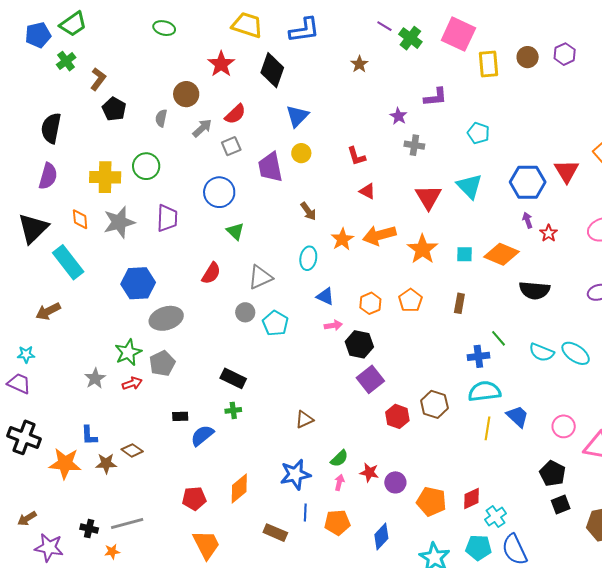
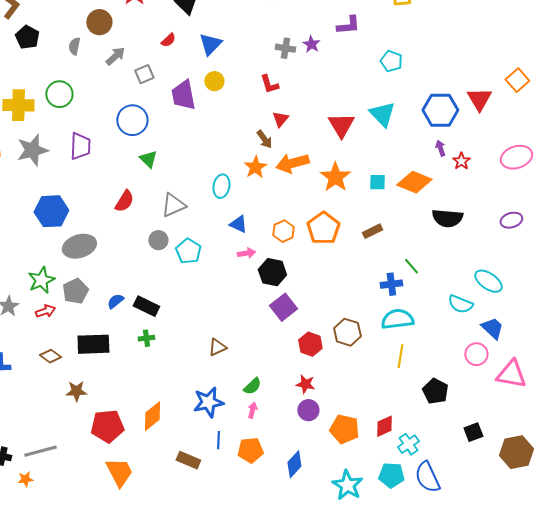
red semicircle: (235, 114) -> (168, 40), moved, size x0.7
gray cross: (414, 145) -> (285, 48), moved
red triangle: (367, 191) -> (280, 119), turned 42
brown arrow: (308, 211) -> (264, 139), moved
orange pentagon: (410, 300) -> (323, 228), size x1.4
brown rectangle: (459, 303) -> (372, 231), turned 54
cyan semicircle: (542, 352) -> (460, 304), moved
black rectangle: (180, 416) -> (93, 344), size x2.0
blue trapezoid: (518, 416) -> (492, 328), moved
blue semicircle: (202, 435) -> (115, 301), moved, size x0.7
brown diamond: (132, 450) -> (50, 356), moved
brown star: (106, 463) -> (76, 391), moved
red star: (369, 472) -> (305, 384), moved
black pentagon: (553, 473) -> (435, 391), moved
red pentagon: (194, 498) -> (107, 426), size x1.4

